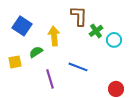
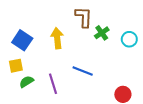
blue square: (22, 26) -> (22, 40), moved
cyan circle: (114, 40) -> (129, 39), moved
green semicircle: (36, 52) -> (26, 82), moved

